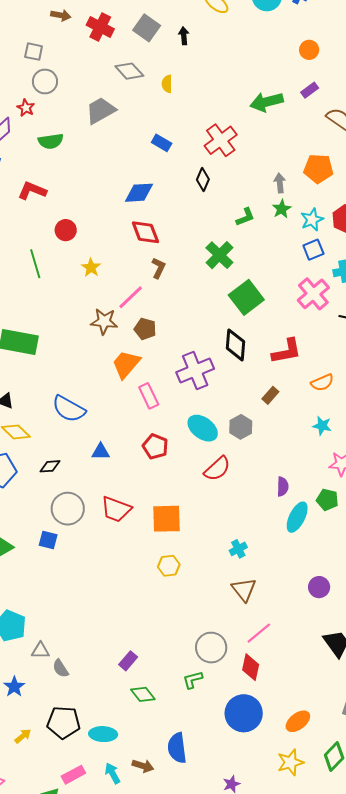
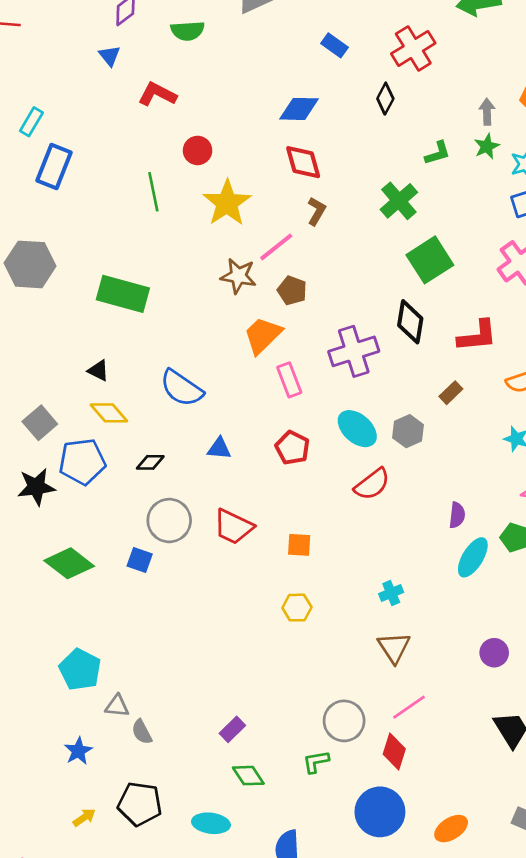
yellow star: (91, 268) -> (227, 203), size x1.8
orange square: (166, 519) -> (299, 545), size x0.6
cyan ellipse: (103, 734) -> (211, 823), moved

